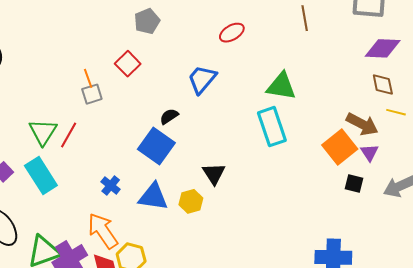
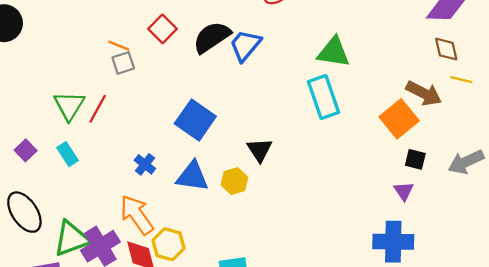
orange line: (88, 78) -> (119, 46), turned -48
black semicircle: (169, 116) -> (212, 37), moved, size x1.8
purple triangle: (370, 153) -> (404, 191), moved
cyan rectangle: (41, 175) -> (67, 154), size x0.6

